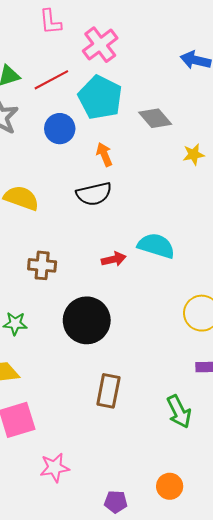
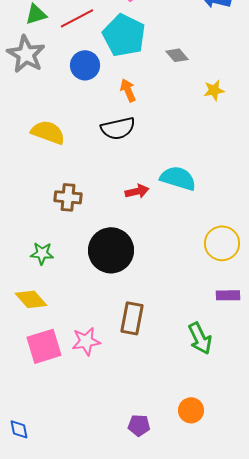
gray diamond: (155, 118) -> (177, 55), size x0.7
pink star: (55, 468) -> (86, 341), moved

